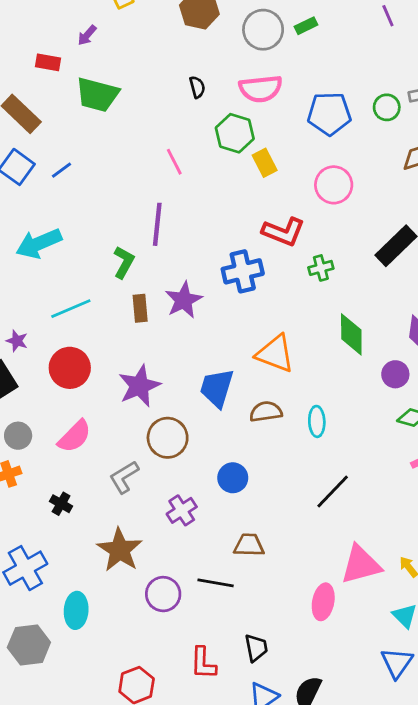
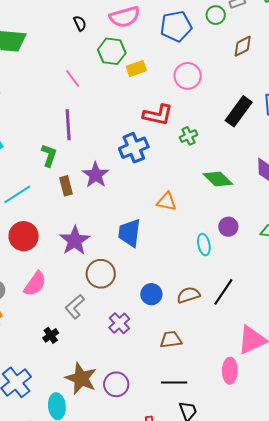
yellow rectangle: (265, 163) -> (136, 69), turned -72
green diamond: (351, 334) -> (218, 179), turned -36
orange triangle: (275, 354) -> (167, 202), size x0.7
purple circle: (395, 374) -> (228, 227), moved
brown semicircle: (266, 412) -> (188, 295), moved
black cross: (61, 504) -> (51, 335), moved, turned 35
brown star: (120, 550) -> (81, 378), moved
black line: (216, 583) -> (174, 382), moved

